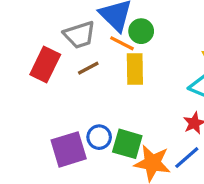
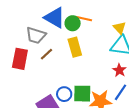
gray trapezoid: (79, 35) -> (36, 35), turned 50
orange line: (122, 43) -> (84, 19), moved

